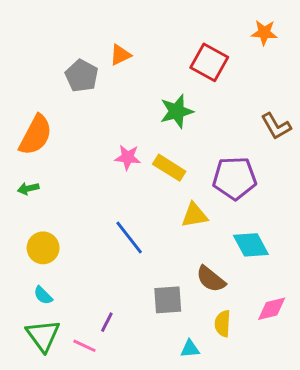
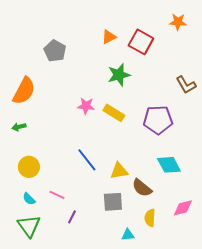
orange triangle: (120, 55) -> (109, 37), moved
yellow triangle: (194, 215) -> (119, 171), moved
pink line: (85, 346) -> (57, 195), moved

